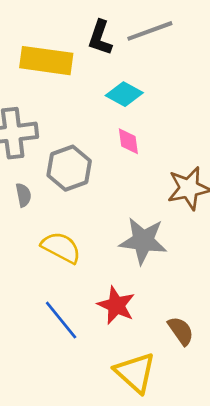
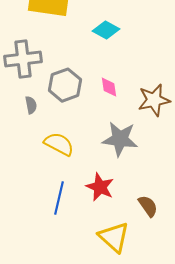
pink diamond: (128, 141) -> (109, 87), moved
blue line: (61, 320) -> (59, 198), turned 52

